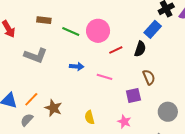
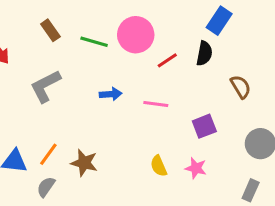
brown rectangle: (44, 20) -> (50, 30), turned 56
gray L-shape: (36, 55) -> (45, 86), turned 140
brown semicircle: (149, 77) -> (241, 87), moved
yellow semicircle: (90, 117) -> (159, 166), moved

